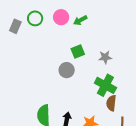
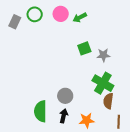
green square: (78, 52) -> (84, 48), moved
gray circle: (67, 70) -> (65, 96), moved

